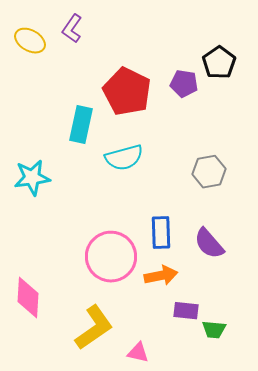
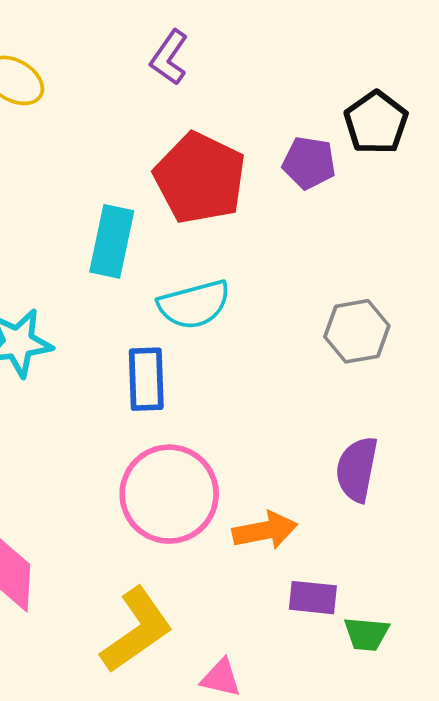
purple L-shape: (72, 29) -> (169, 57), moved
blue rectangle: (161, 233) -> (146, 379), moved
purple semicircle: (209, 244) -> (357, 469), turned 52

